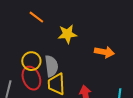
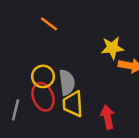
yellow star: (67, 34) -> (112, 48), moved

